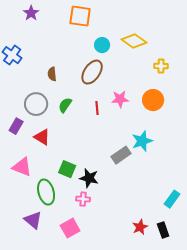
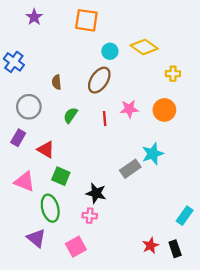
gray circle: (36, 104) -> (29, 107), moved
green square: (67, 169) -> (61, 176), moved

